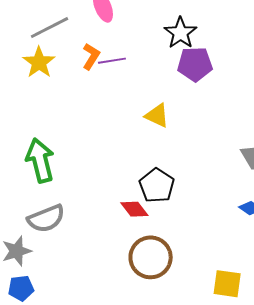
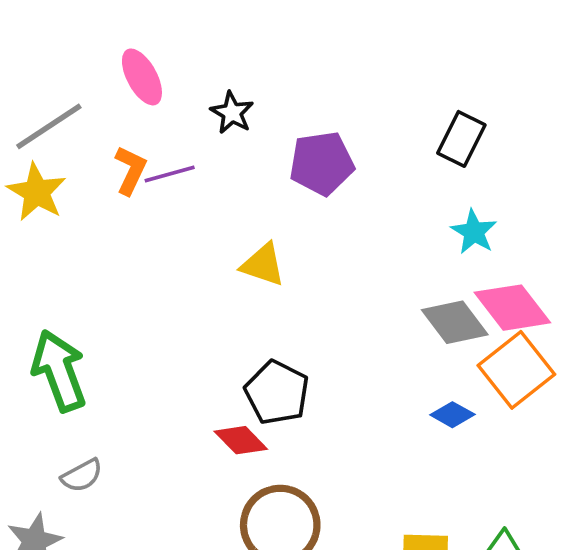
black star: (180, 33) -> (232, 113), moved, size x0.7
gray semicircle: (46, 219) -> (82, 476), size x0.6

